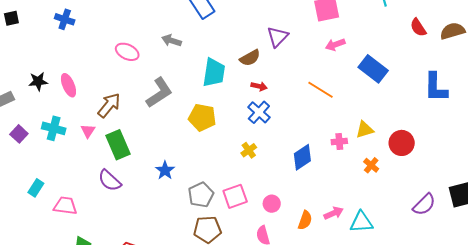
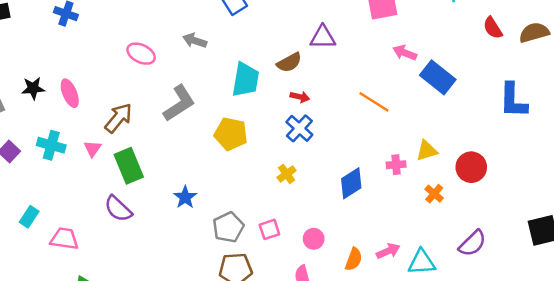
purple triangle: (277, 37) -> (323, 37), turned 45
pink arrow: (335, 45) -> (405, 53), moved, turned 42
pink square: (235, 196) -> (269, 229), size x0.7
purple semicircle: (424, 204) -> (472, 243), moved

